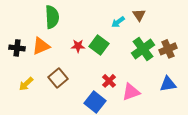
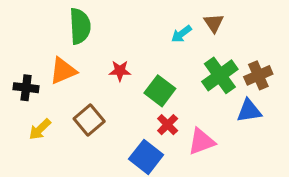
green square: (99, 45) -> (160, 91), moved
black cross: (17, 48) -> (26, 88), moved
blue triangle: (168, 84) -> (249, 111), moved

